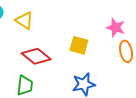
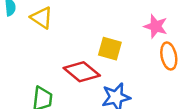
red diamond: (36, 56) -> (82, 72), moved

